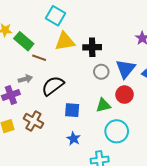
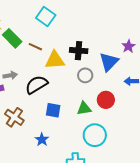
yellow triangle: (65, 41) -> (55, 60), moved
brown line: (39, 58) -> (35, 47), moved
blue triangle: (125, 69) -> (109, 62), moved
blue star: (74, 139) -> (42, 140), moved

